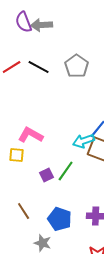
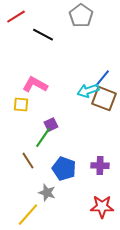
black line: (39, 67) -> (43, 35), moved
green line: (66, 171) -> (43, 138), moved

